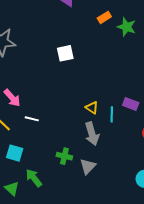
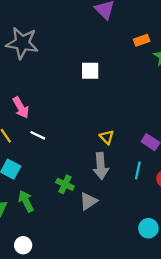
cyan line: (112, 114) -> (138, 170), moved

